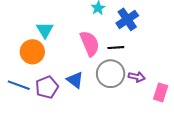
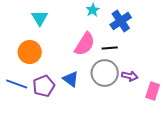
cyan triangle: (45, 30) -> (40, 18), moved
pink semicircle: (90, 43) -> (85, 44), turned 55

